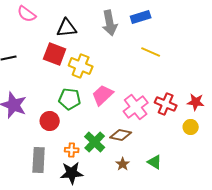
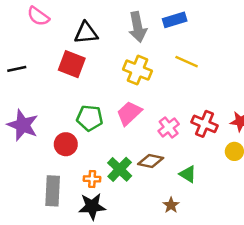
yellow cross: (81, 66) -> (138, 70), moved
pink cross: (136, 107) -> (169, 127), size x0.7
green triangle: (155, 162) -> (188, 174), moved
brown star: (123, 164) -> (171, 205), moved

